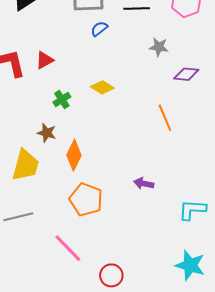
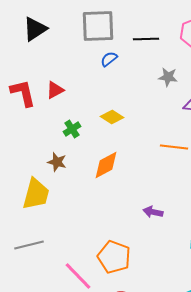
orange line: (165, 118) -> (174, 147), turned -60
orange diamond: (74, 155) -> (106, 165), moved, turned 36
orange pentagon: (86, 200) -> (114, 257), moved

